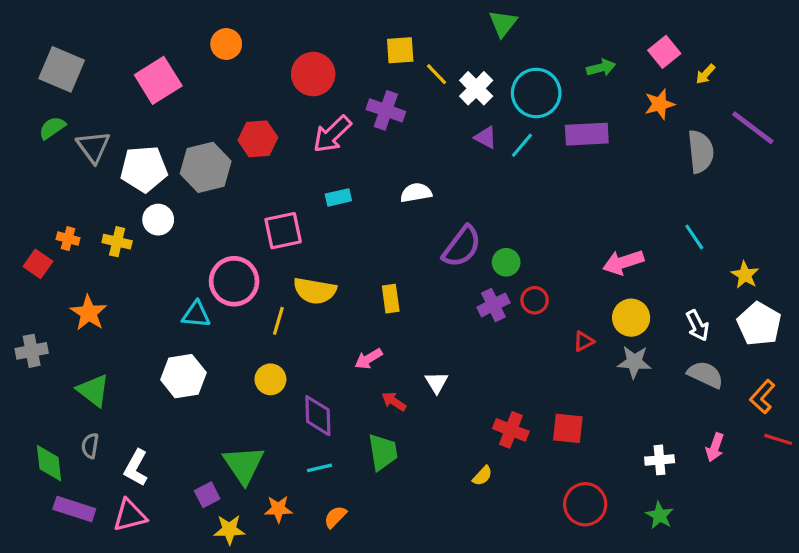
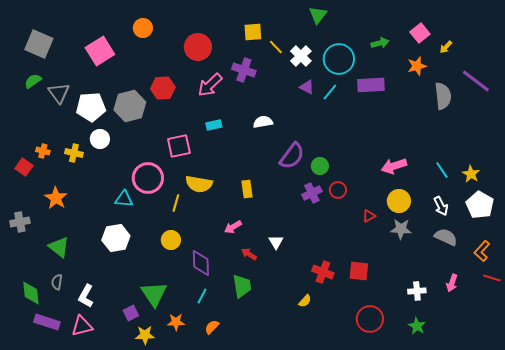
cyan line: (694, 237) -> (442, 170), moved
cyan line: (319, 468) -> (202, 296), turned -49

